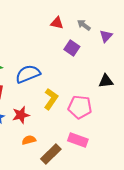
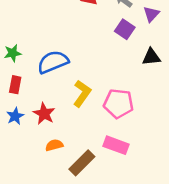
purple square: (72, 48) -> (125, 29), moved
black triangle: (106, 81) -> (151, 57), moved
red star: (21, 115) -> (44, 114), turned -30

